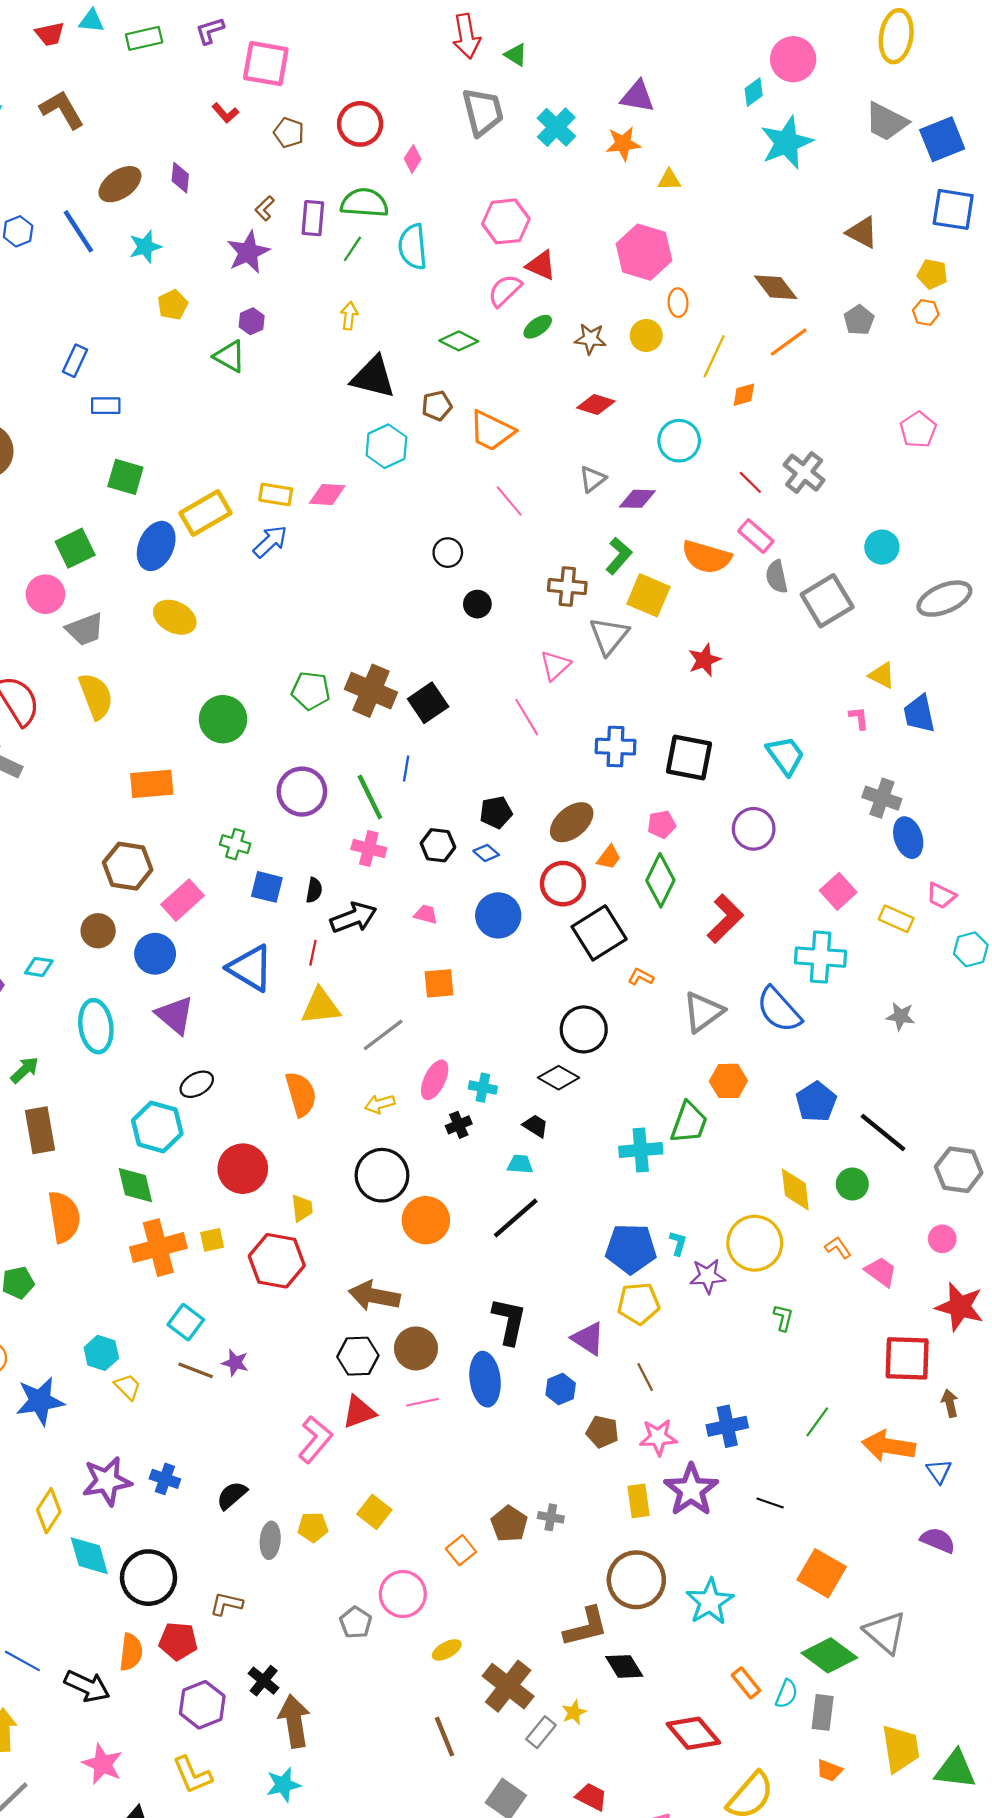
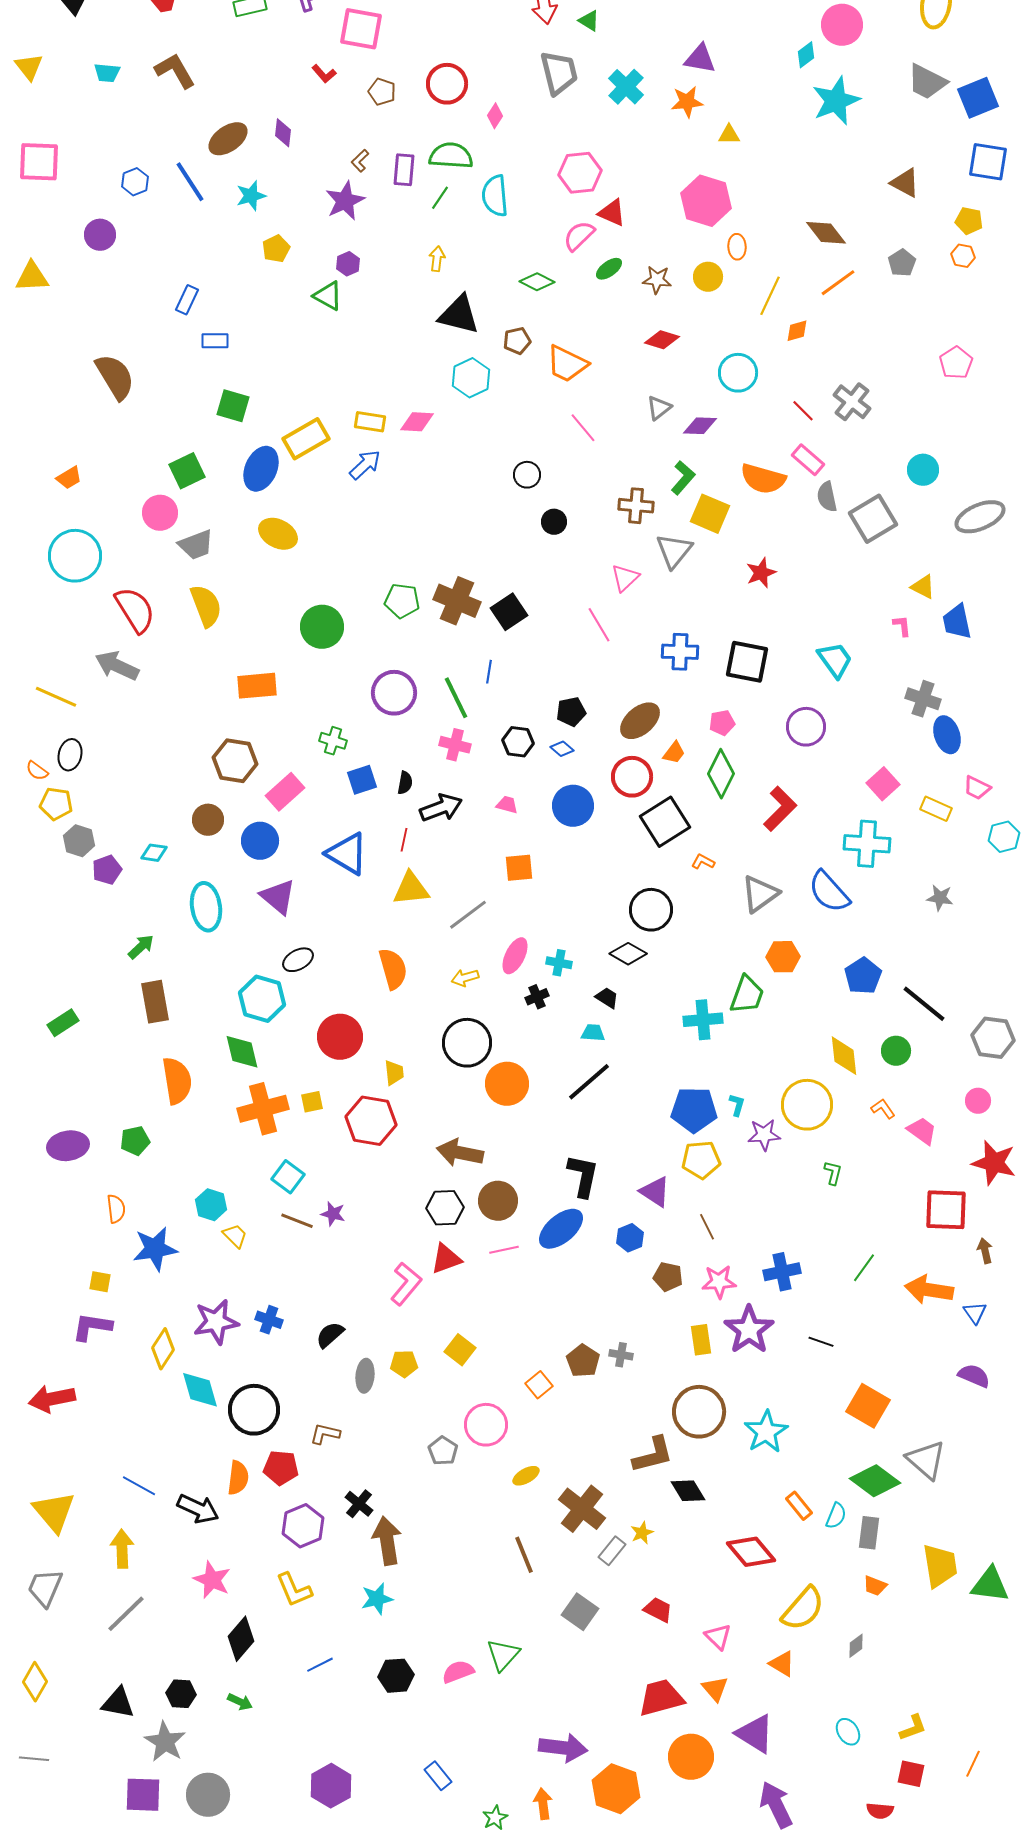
blue square: (267, 887) -> (362, 780), turned -32
blue ellipse: (485, 1379) -> (561, 1229), turned 57

